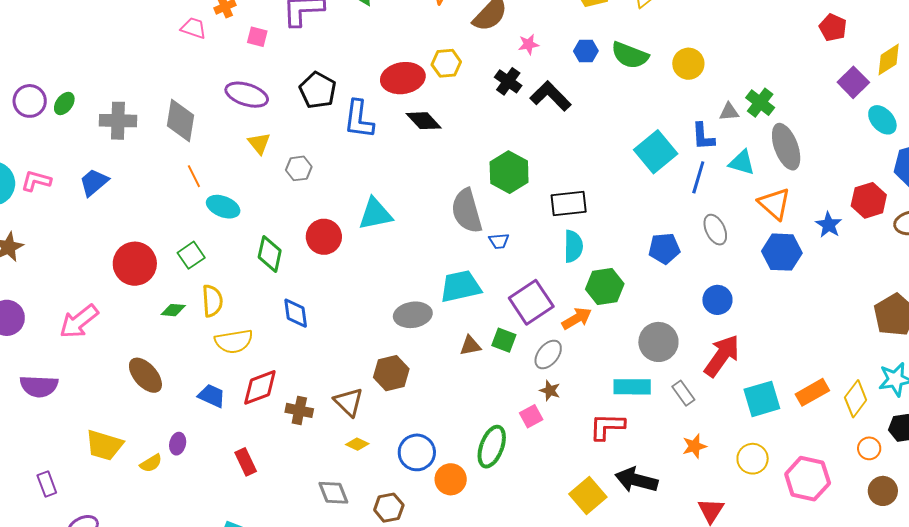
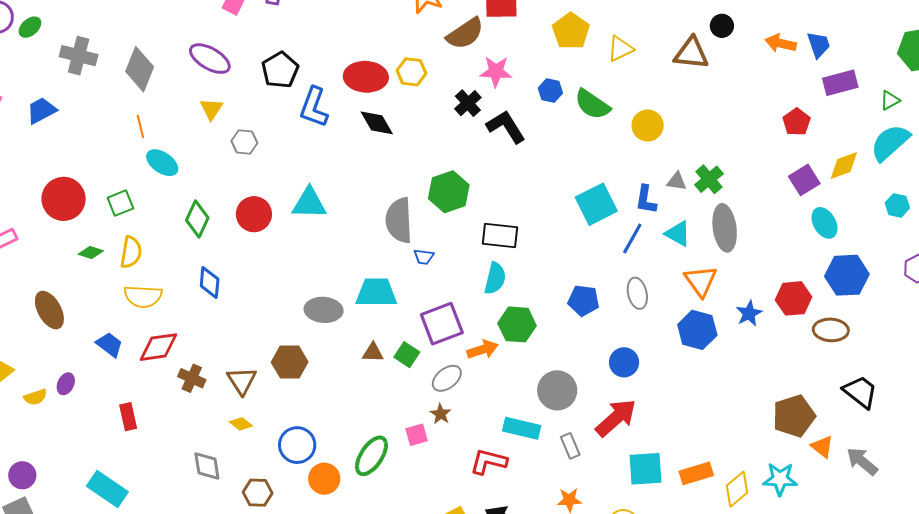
pink star: (529, 44) -> (496, 72), size x1.5

